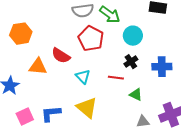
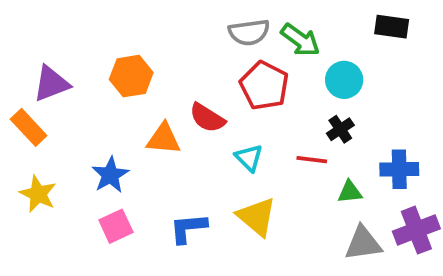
blue cross: (162, 67) -> (399, 169), moved
green triangle: (136, 95) -> (350, 192), turned -32
pink square: (25, 117) -> (116, 226), moved
gray triangle: (143, 122) -> (363, 243), size x1.5

